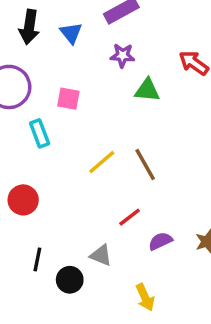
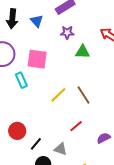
pink square: (68, 99) -> (37, 59), size x1.5
red circle: (23, 200) -> (17, 131), moved
purple semicircle: (160, 241) -> (104, 138), moved
black line: (37, 259) -> (36, 144), moved, turned 32

